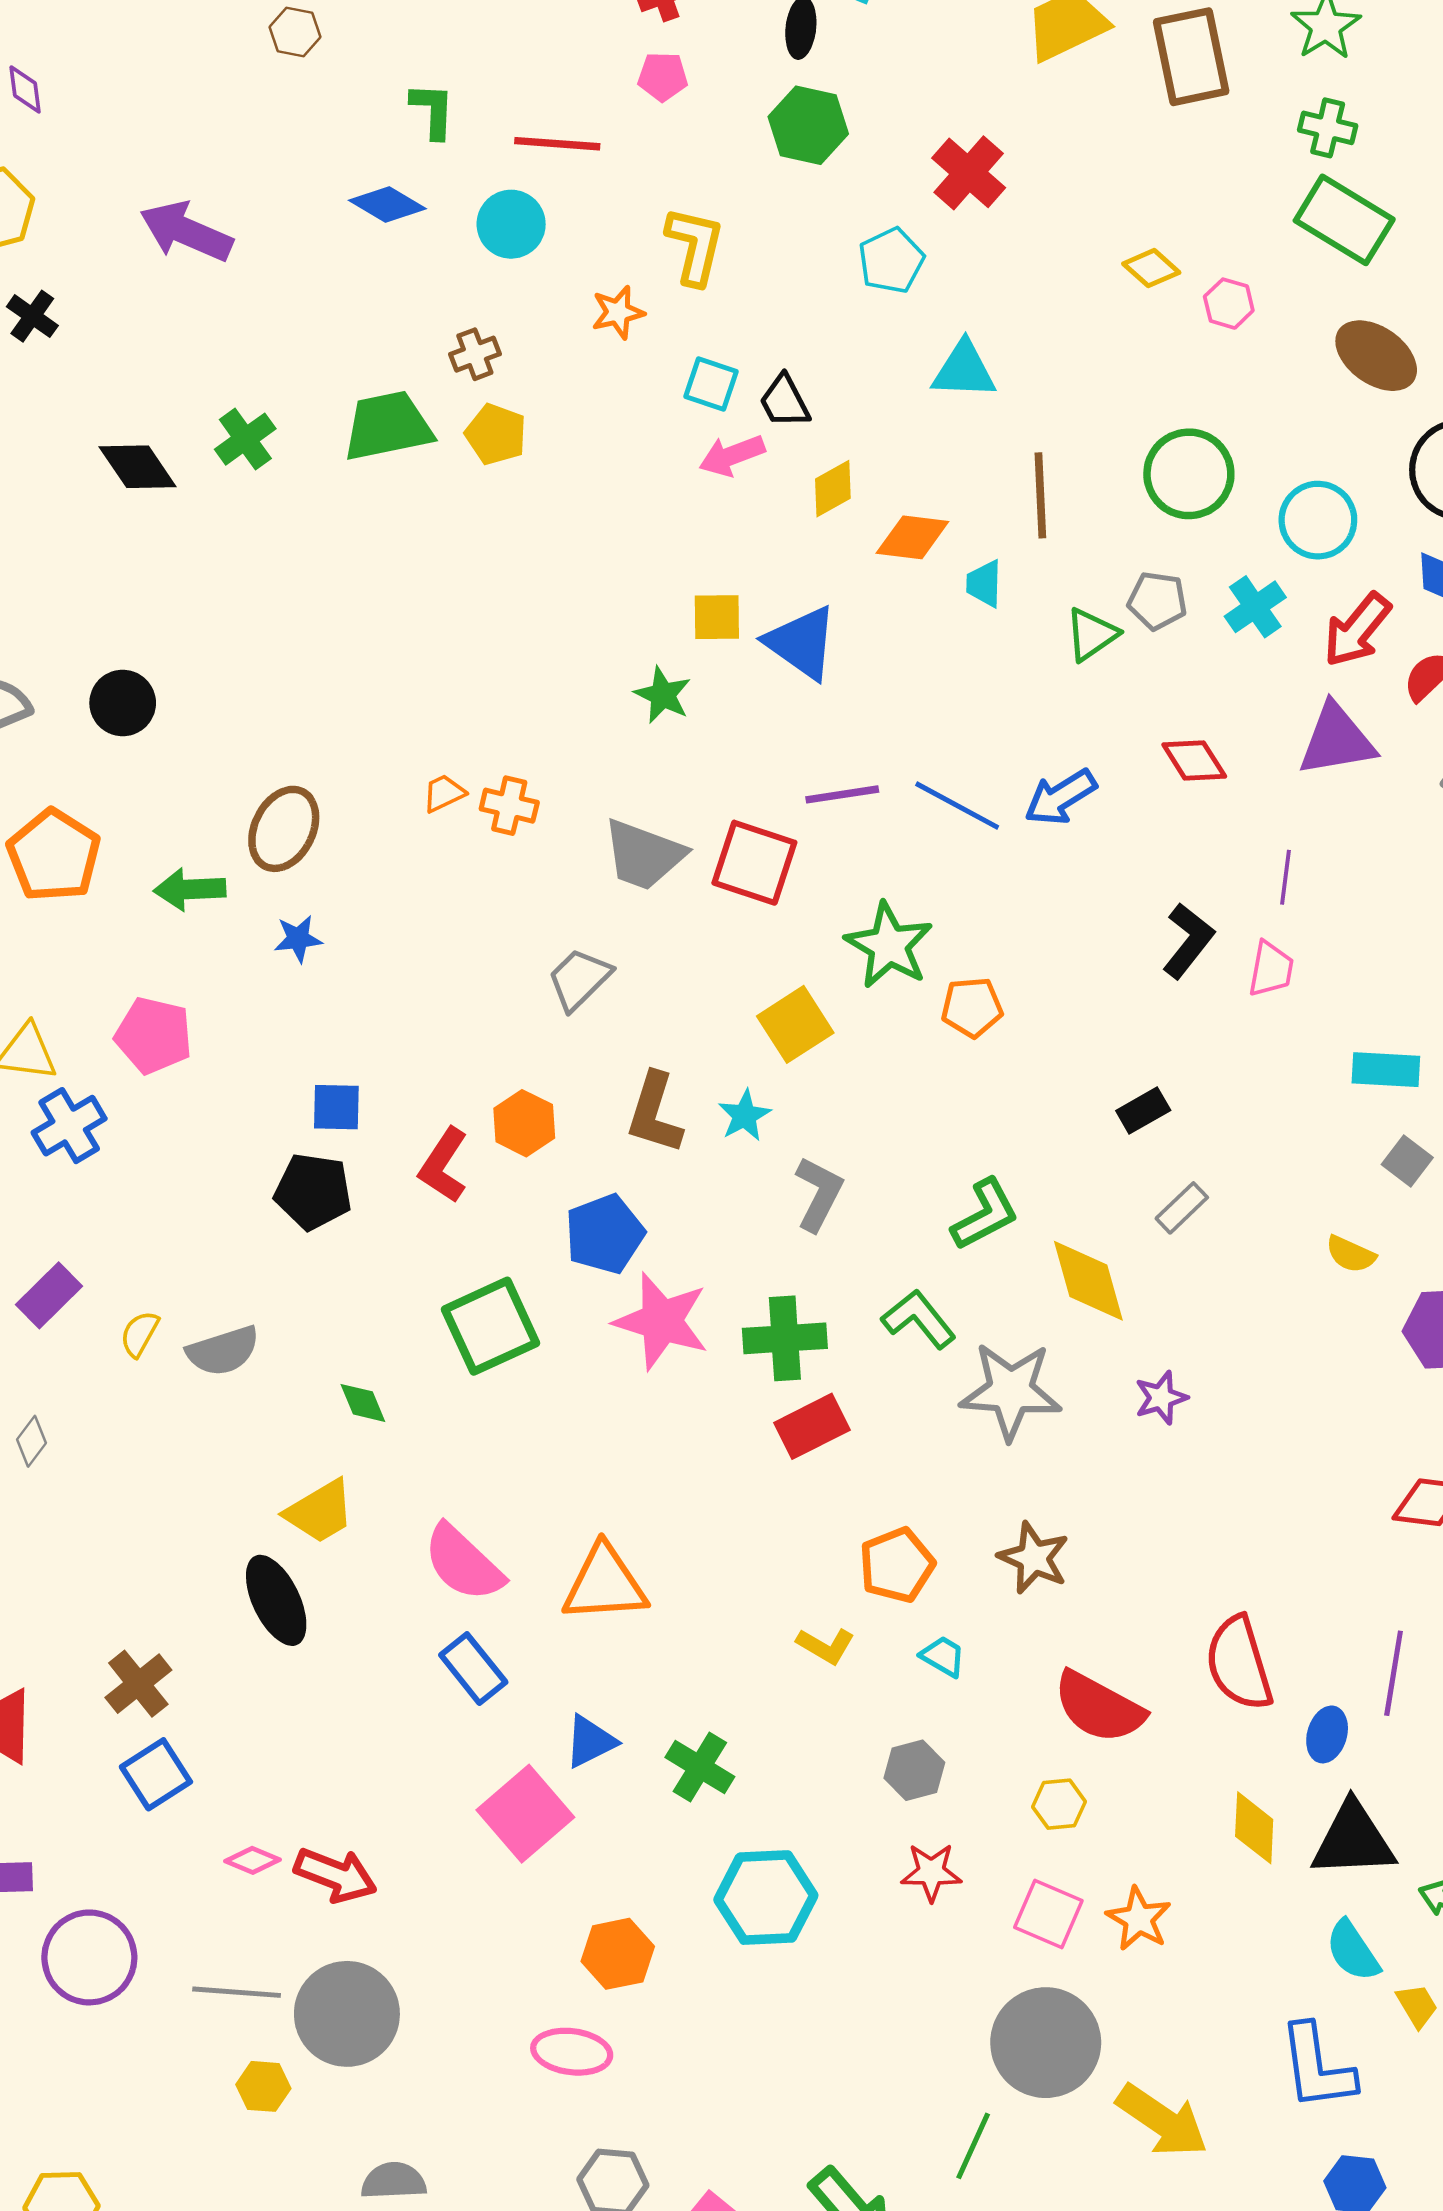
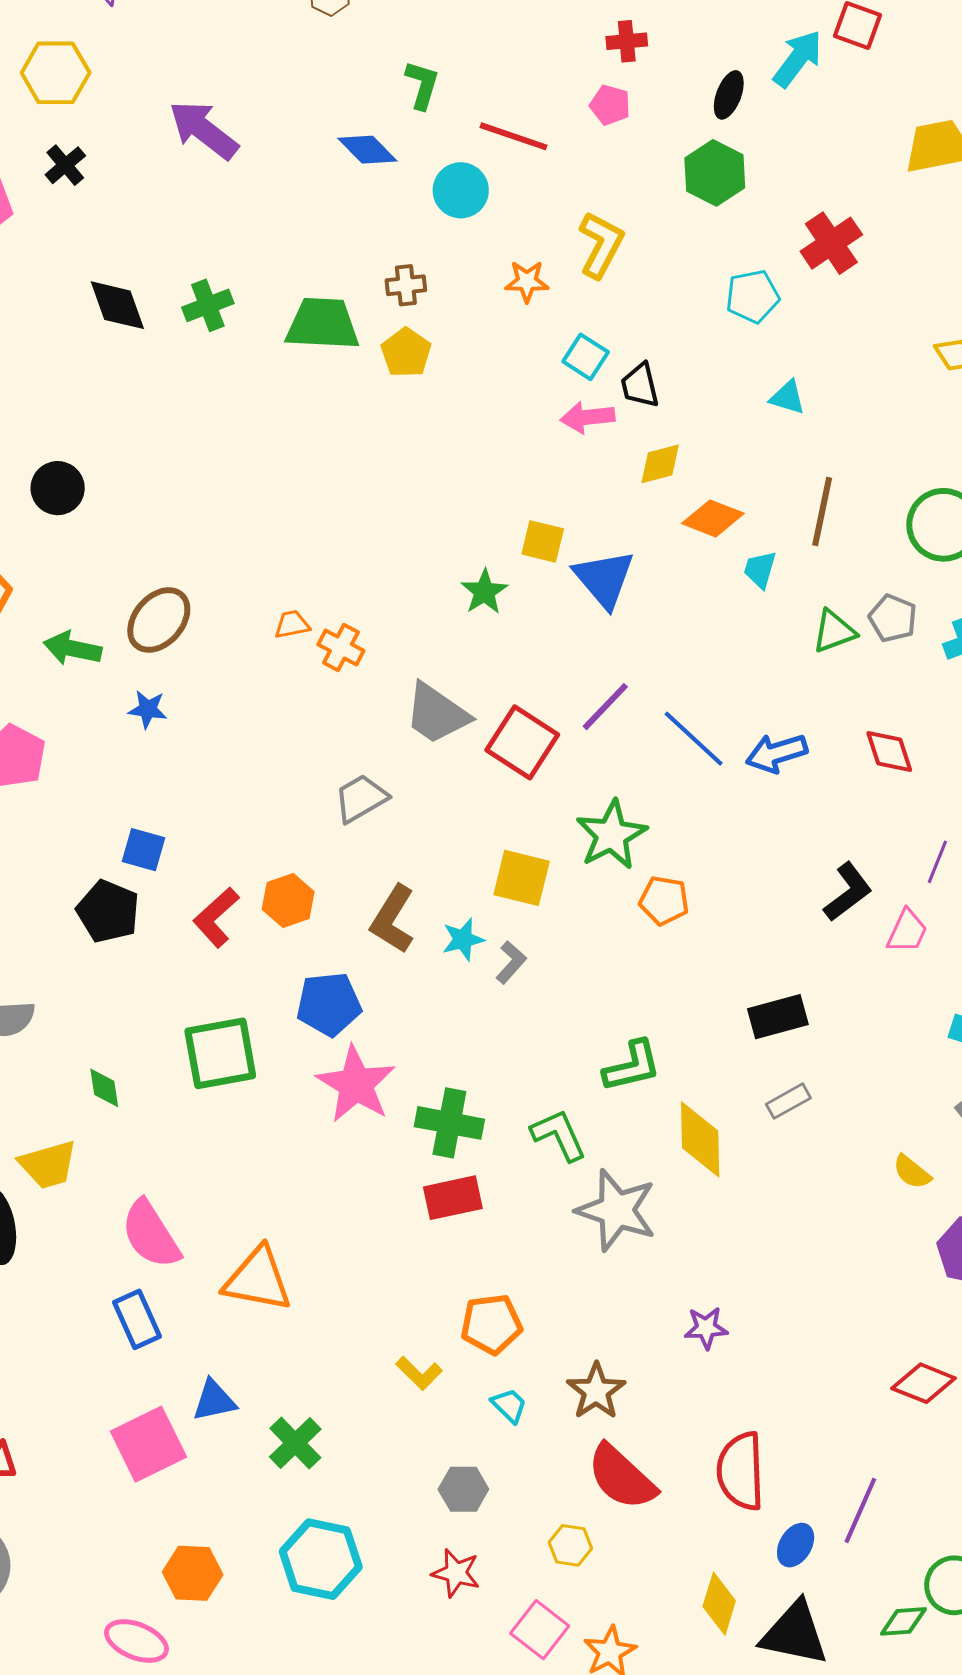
cyan triangle: (964, 370) -> (787, 397), size x0.7
purple line: (842, 794) -> (605, 707), turned -52
yellow square: (795, 1024) -> (522, 878), turned 32
black rectangle: (1143, 1111) -> (778, 1017), size x1.4
gray L-shape: (819, 1194) -> (511, 962), moved, size x0.7
purple star: (1161, 1398) -> (706, 1328), moved
brown star: (1034, 1558) -> (596, 1391), moved

